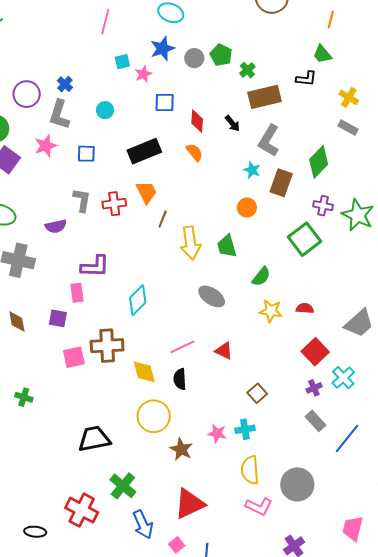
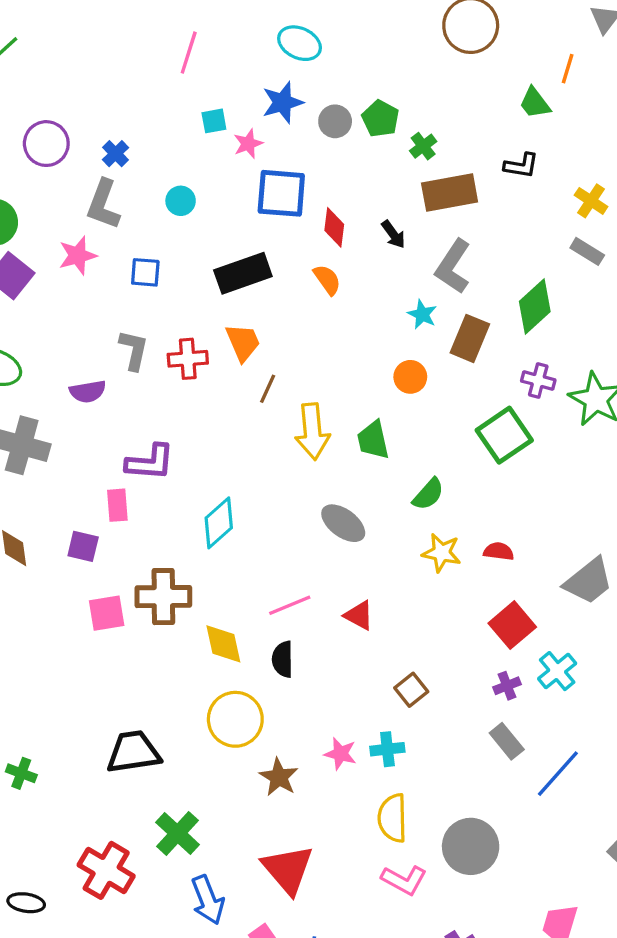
green trapezoid: (322, 54) -> (535, 103), moved
purple circle: (27, 94) -> (46, 144), moved
blue square: (165, 103) -> (281, 193), size x1.5
green cross: (24, 397) -> (21, 773), moved
red triangle: (189, 504) -> (288, 869), turned -48

